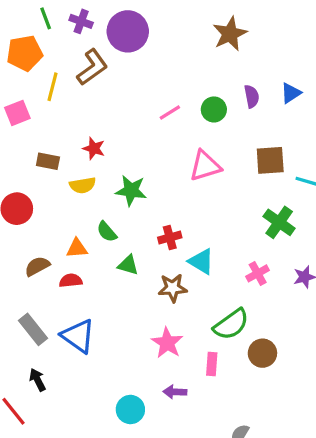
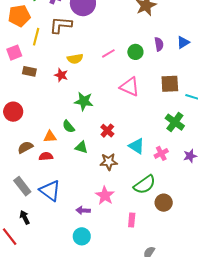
brown L-shape: (92, 67) -> (61, 25), turned -140
brown rectangle: (48, 161) -> (29, 71), moved
pink triangle: (205, 166) -> (130, 87), turned 40
yellow semicircle: (83, 185) -> (75, 59), moved
red cross: (170, 237) -> (107, 131), turned -32
cyan triangle: (201, 261) -> (137, 146), moved
pink rectangle: (212, 364) -> (132, 220), moved
purple arrow: (175, 392) -> (83, 210), moved

